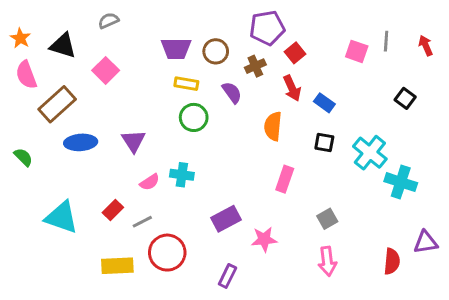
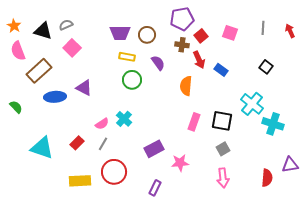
gray semicircle: (109, 21) -> (66, 25), moved
pink square: (357, 51) -> (230, 33), moved
brown cross: (255, 66) -> (182, 45), moved, turned 32
black square: (405, 98) -> (266, 67), moved
purple triangle: (133, 141) -> (84, 88), moved, turned -30
black square: (324, 142) -> (222, 121), moved, size x1.5
cyan cross: (182, 175) -> (124, 119), turned 35
gray line: (142, 222) -> (103, 144), moved, turned -32

